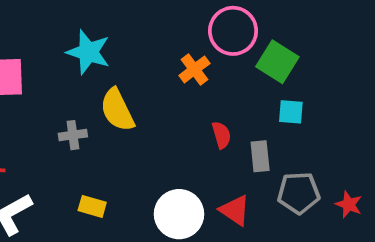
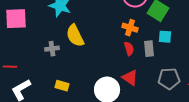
orange cross: (194, 69) -> (130, 28), moved, turned -35
gray rectangle: (260, 156) -> (149, 49), moved
red triangle: (235, 210) -> (130, 78), moved

